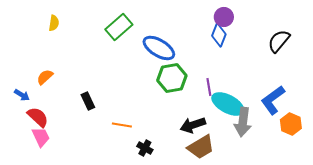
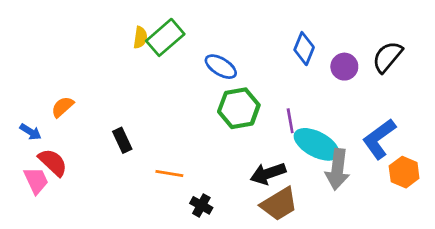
purple circle: (224, 17) -> (344, 67), moved
yellow semicircle: (54, 23) -> (140, 37), moved
blue ellipse: (159, 48) -> (221, 67), size x0.7
pink trapezoid: (41, 137) -> (36, 180), moved

